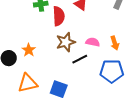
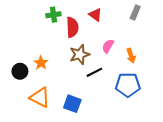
pink semicircle: (93, 42) -> (108, 46), moved, turned -72
orange triangle: (28, 83) -> (40, 97), turned 40

